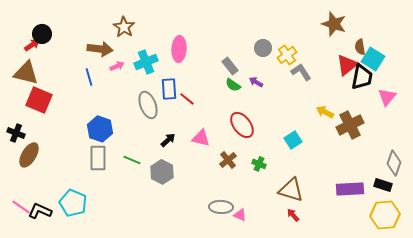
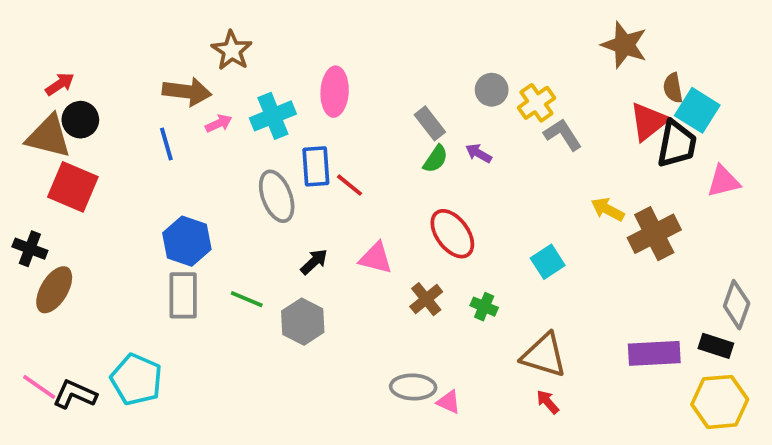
black circle: (42, 34) -> (80, 120), moved
green semicircle: (233, 85) -> (436, 159), turned -91
pink triangle: (387, 97) -> (723, 181), turned 36

